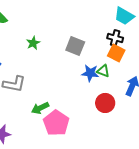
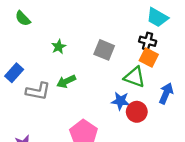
green triangle: (103, 71) -> (135, 77), size x1.5
blue star: (90, 73) -> (120, 101), moved
green arrow: (40, 108) -> (66, 81), moved

